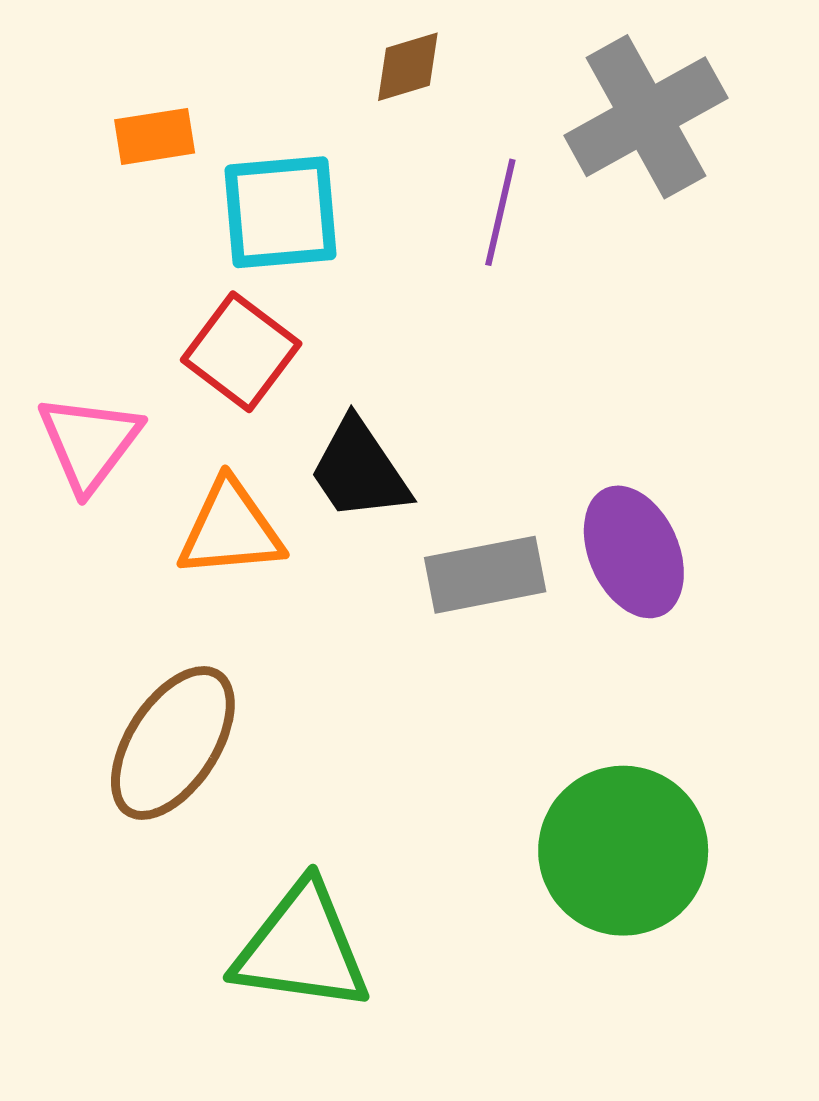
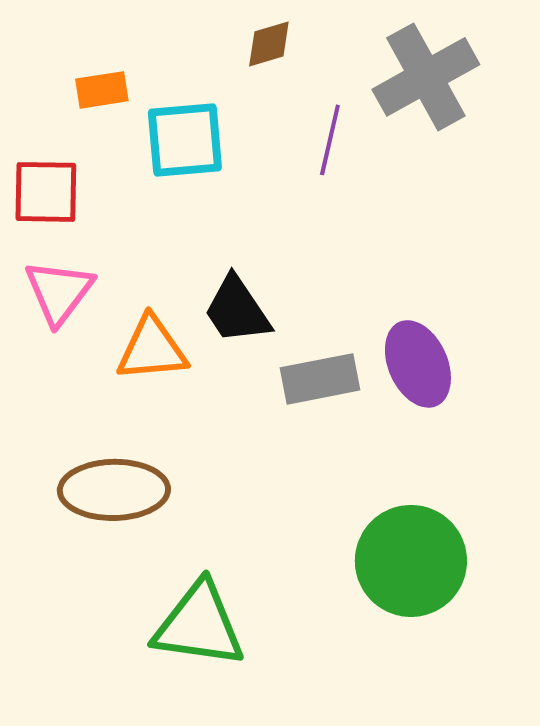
red square: (241, 352) -> (46, 192), moved, turned -36
brown ellipse: (173, 743) -> (114, 490), turned 56

